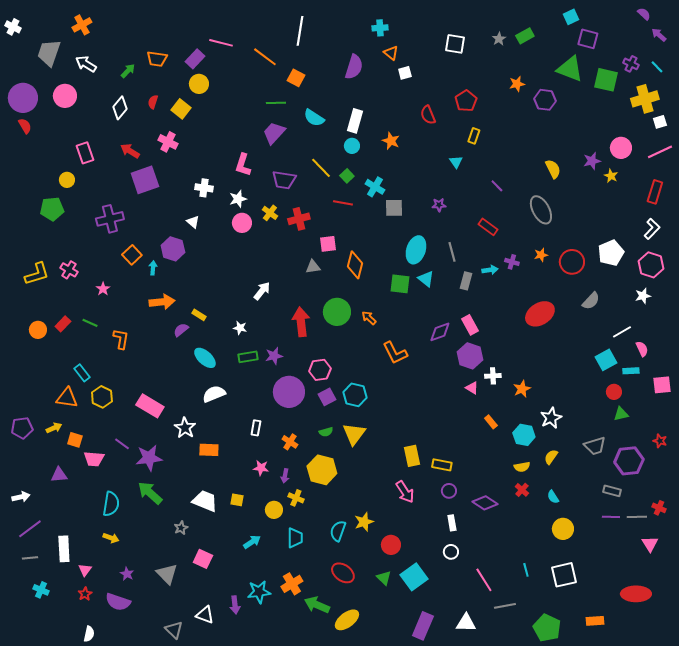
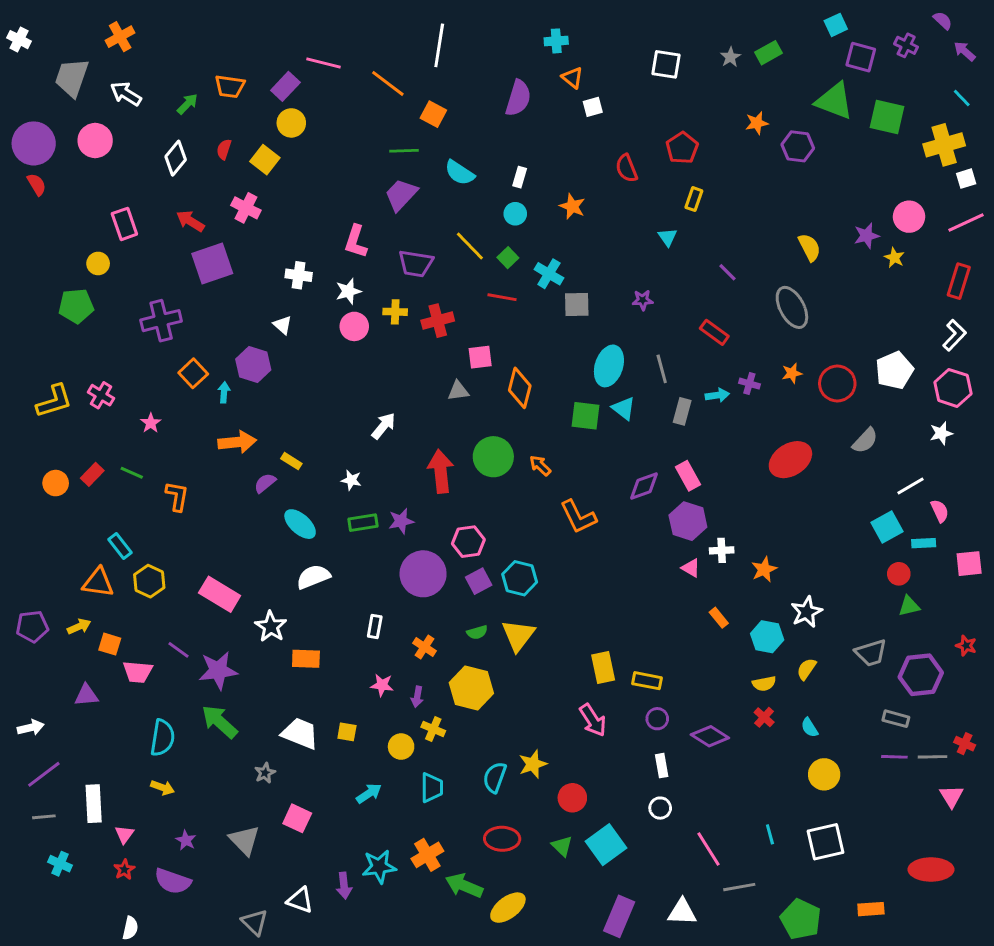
purple cross: (631, 64) -> (906, 45), moved
white rectangle: (355, 121) -> (520, 177), size x0.6
yellow cross: (270, 213) -> (395, 312), turned -35
red ellipse: (343, 573) -> (502, 839), turned -35

